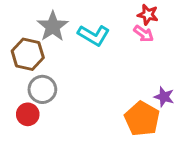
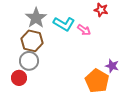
pink arrow: (144, 34) -> (84, 30), moved
brown hexagon: (28, 54) -> (32, 41), moved

